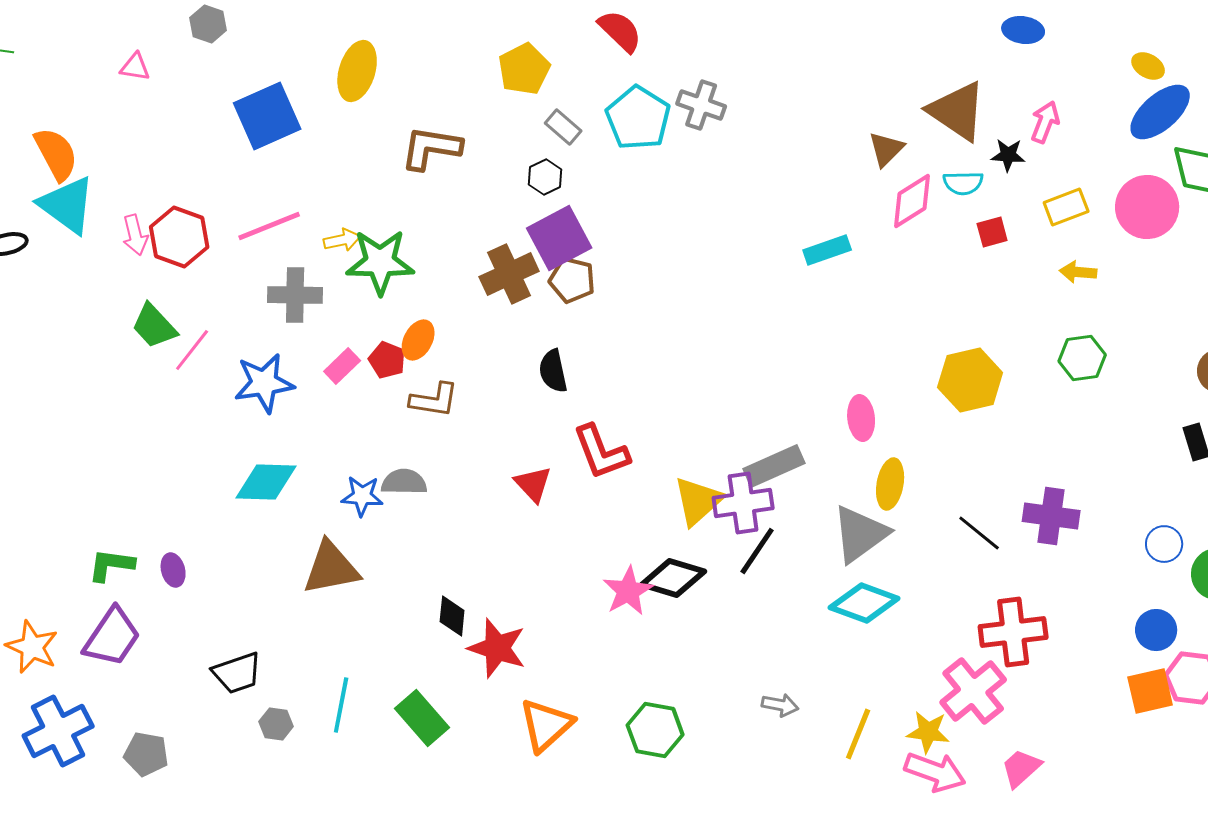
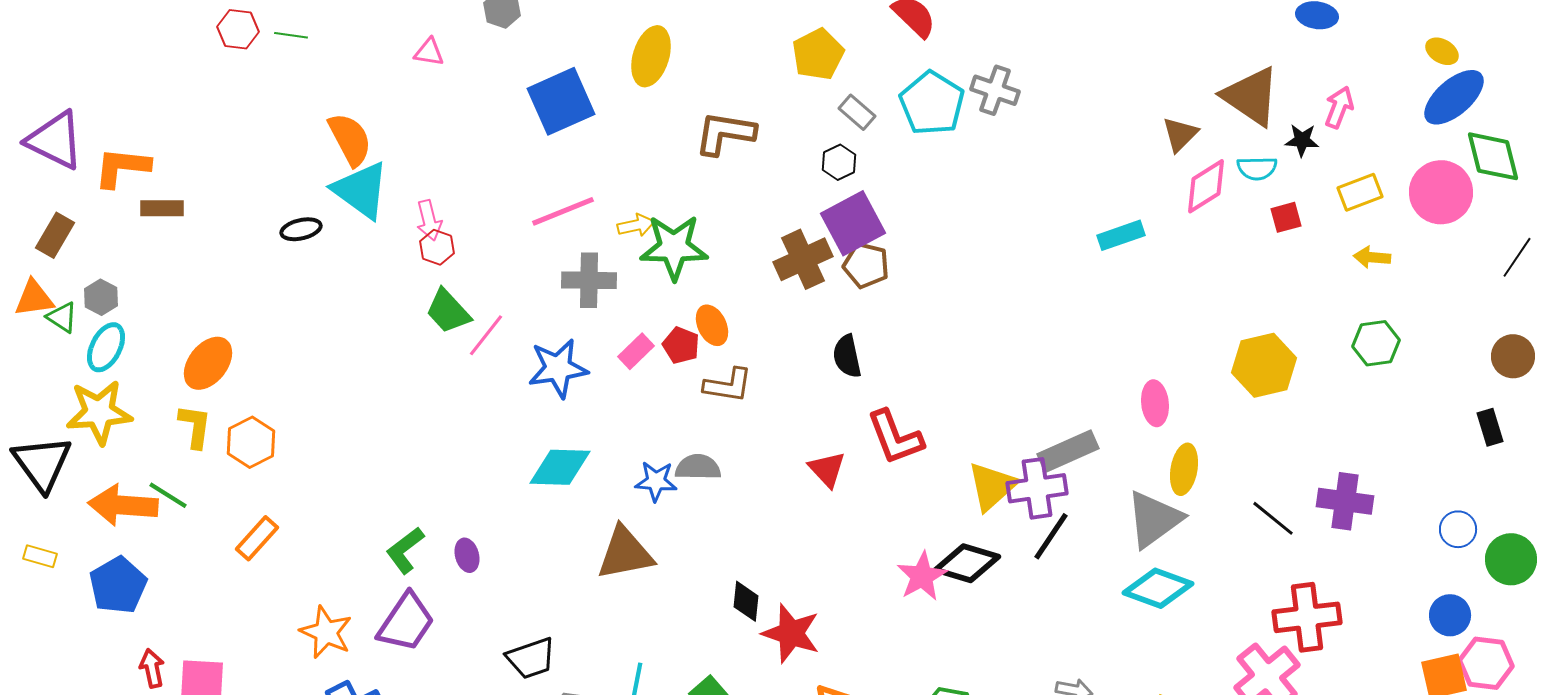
red hexagon: (179, 237) -> (437, 247), moved, size x0.6
orange ellipse: (418, 340) -> (712, 325), turned -54
green L-shape: (111, 565) -> (405, 550), turned -45

